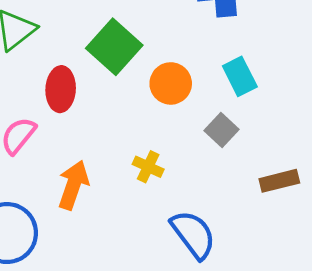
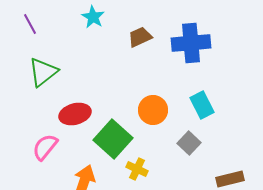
green square: (114, 47) -> (113, 139), moved
red ellipse: (61, 89) -> (75, 114), turned 72

